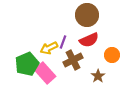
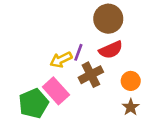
orange circle: (112, 55) -> (131, 81), moved
green pentagon: (27, 64) -> (34, 103), moved
brown star: (98, 76) -> (131, 107), moved

